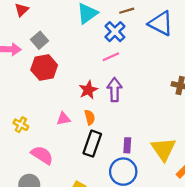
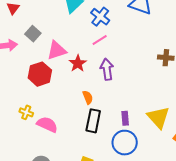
red hexagon: (44, 67) -> (40, 74), moved
red star: (88, 90) -> (78, 63), moved
pink triangle: (63, 119) -> (57, 50), moved, size x1.5
pink semicircle: (42, 155) -> (47, 124), moved

